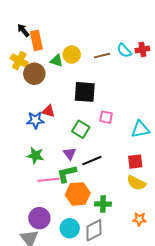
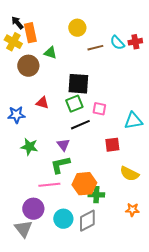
yellow circle: (72, 55) -> (77, 28), moved
yellow cross: (19, 61) -> (13, 42), moved
blue star: (35, 120) -> (16, 115), moved
green square: (81, 129) -> (74, 104), moved, turned 36
black line: (92, 161) -> (80, 125), moved
red square: (135, 162) -> (112, 145), moved
pink line: (48, 180) -> (49, 185), moved
orange hexagon: (78, 194) -> (84, 184), moved

